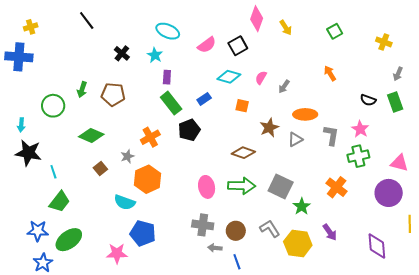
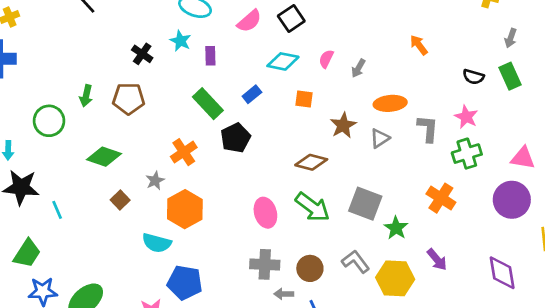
black cross: (122, 53) -> (142, 54), moved
purple rectangle: (167, 77) -> (210, 56), moved
green arrow: (242, 186) -> (313, 207), turned 40
green trapezoid: (60, 202) -> (27, 253), moved

